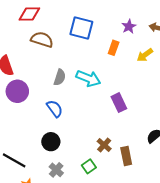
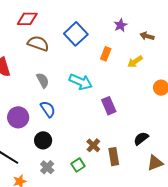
purple star: (129, 27) -> (121, 25), moved
blue square: (81, 28) -> (76, 34), turned 30
gray semicircle: (60, 77) -> (43, 80), moved, turned -49
purple circle: (17, 91) -> (18, 117), moved

